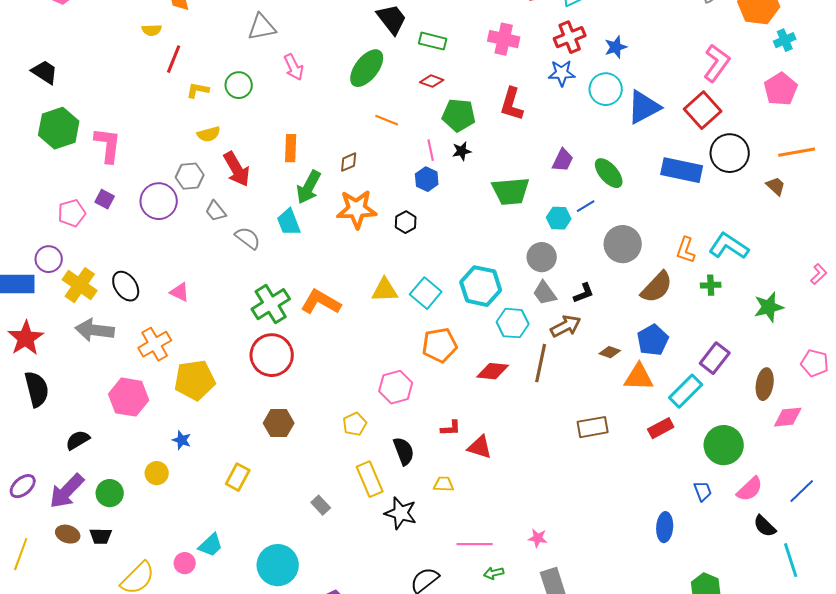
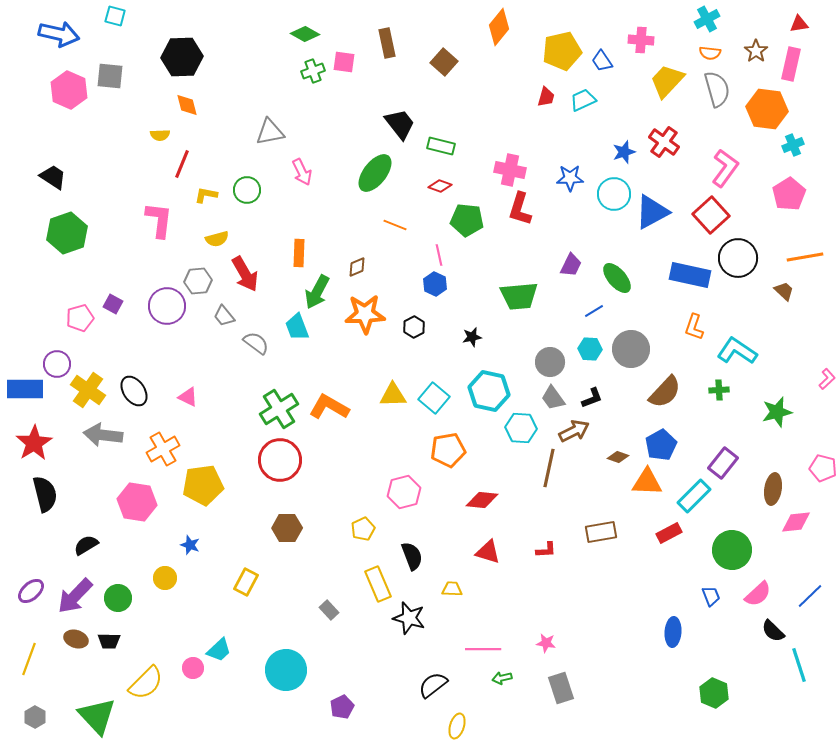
red cross: (570, 37) -> (664, 142), moved, turned -32
pink cross: (504, 39) -> (510, 170), moved
pink L-shape: (108, 145) -> (159, 220), moved
black star: (462, 151) -> (472, 337), moved
cyan hexagon: (559, 218) -> (590, 349), moved
orange L-shape: (686, 250) -> (694, 327), moved
red diamond: (493, 371) -> (482, 500), moved
red L-shape: (451, 428) -> (546, 550), moved

